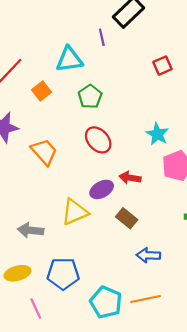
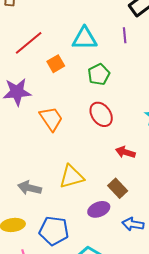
purple line: (102, 37) -> (125, 35), moved
purple ellipse: (102, 189) -> (99, 209), moved

